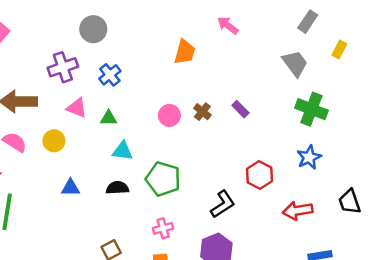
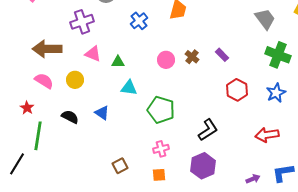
blue cross: (110, 75) -> (139, 21), moved
red hexagon: (259, 175) -> (237, 90), moved
blue triangle: (70, 188) -> (102, 113), moved, turned 35
black semicircle: (117, 188) -> (70, 117), moved, turned 30

